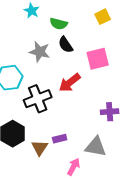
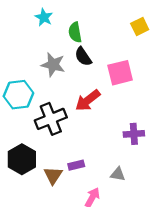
yellow square: (103, 17) -> (140, 27), moved
green semicircle: (59, 24) -> (75, 32), turned 66
gray triangle: (96, 147) -> (118, 174), size x0.6

